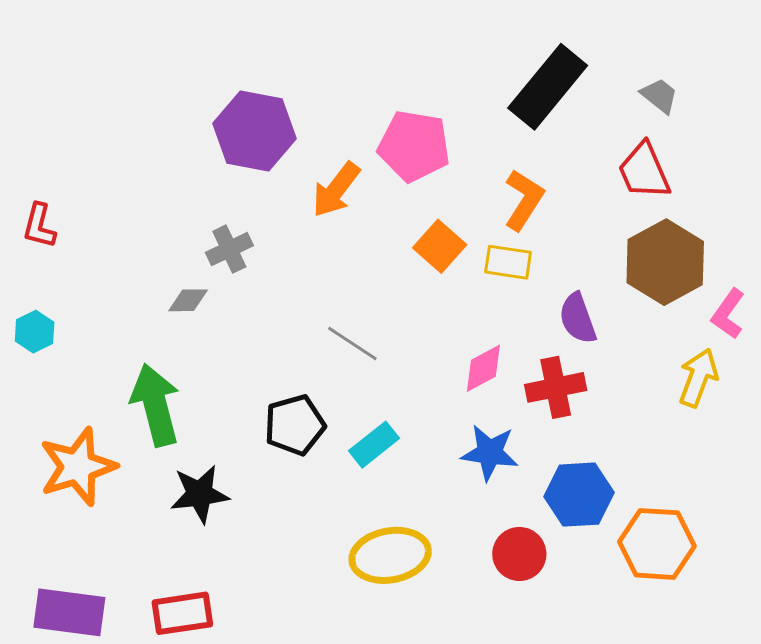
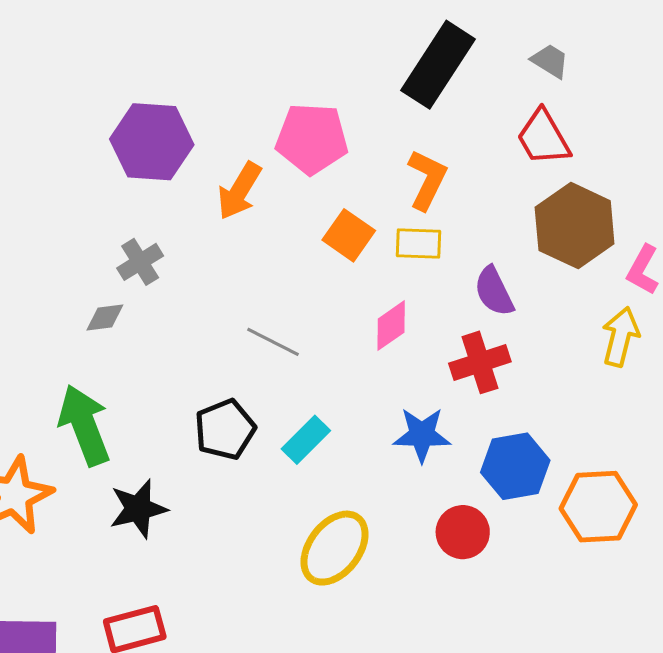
pink diamond: (483, 368) -> (391, 326), moved
yellow ellipse: (390, 555) -> (335, 548), turned -36

